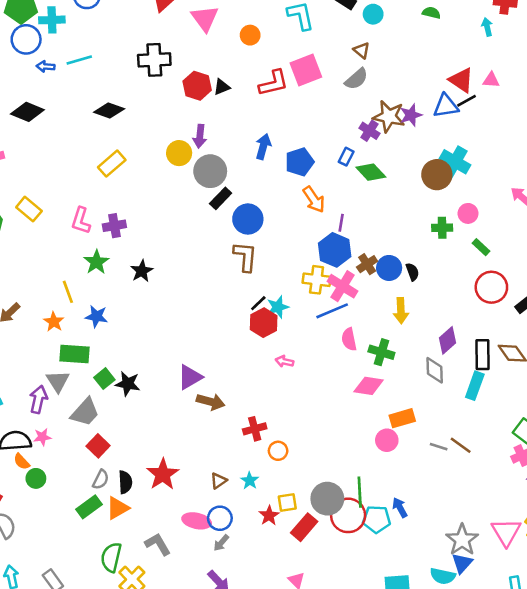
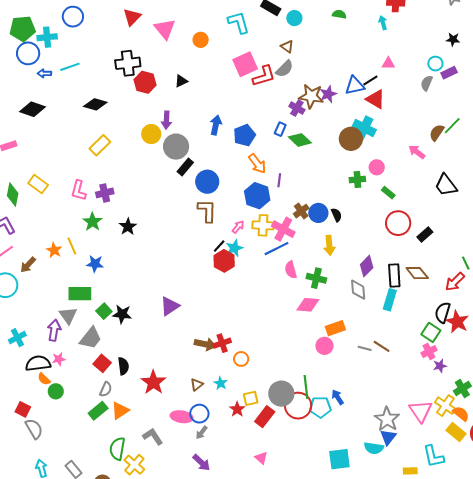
red triangle: (461, 80) -> (376, 99), moved
red L-shape: (274, 83) -> (264, 76), moved
red hexagon: (197, 86) -> (145, 82), moved
blue hexagon: (335, 250) -> (257, 196), moved
orange star: (54, 322) -> (54, 250), moved
pink arrow: (284, 361) -> (238, 227), moved, turned 120
brown arrow: (211, 402) -> (205, 344), moved
black semicircle: (125, 482) -> (123, 366), moved

